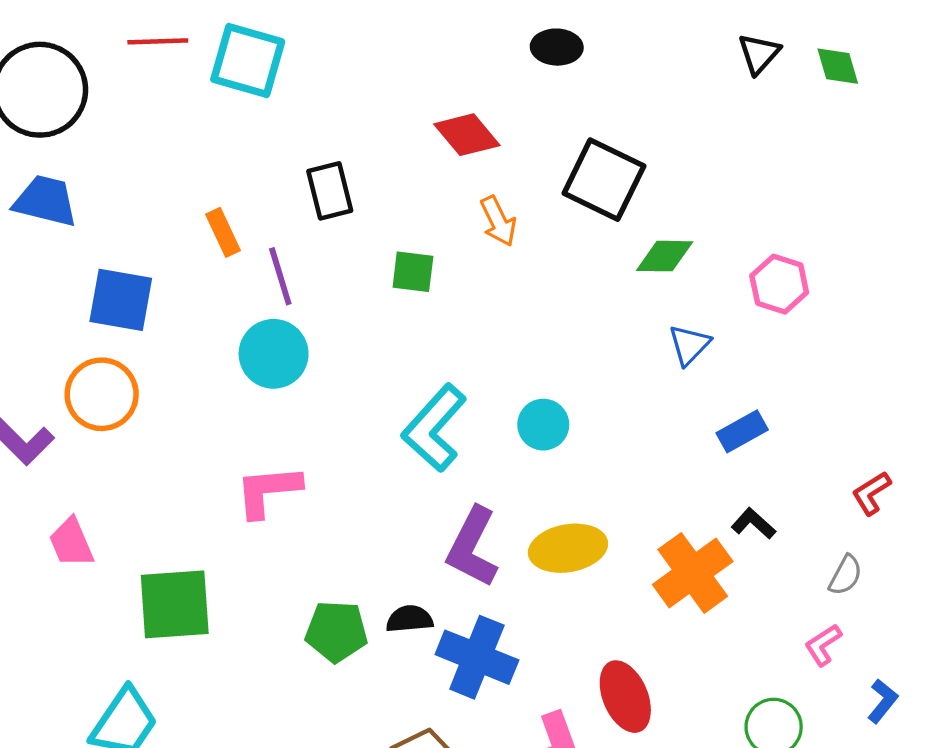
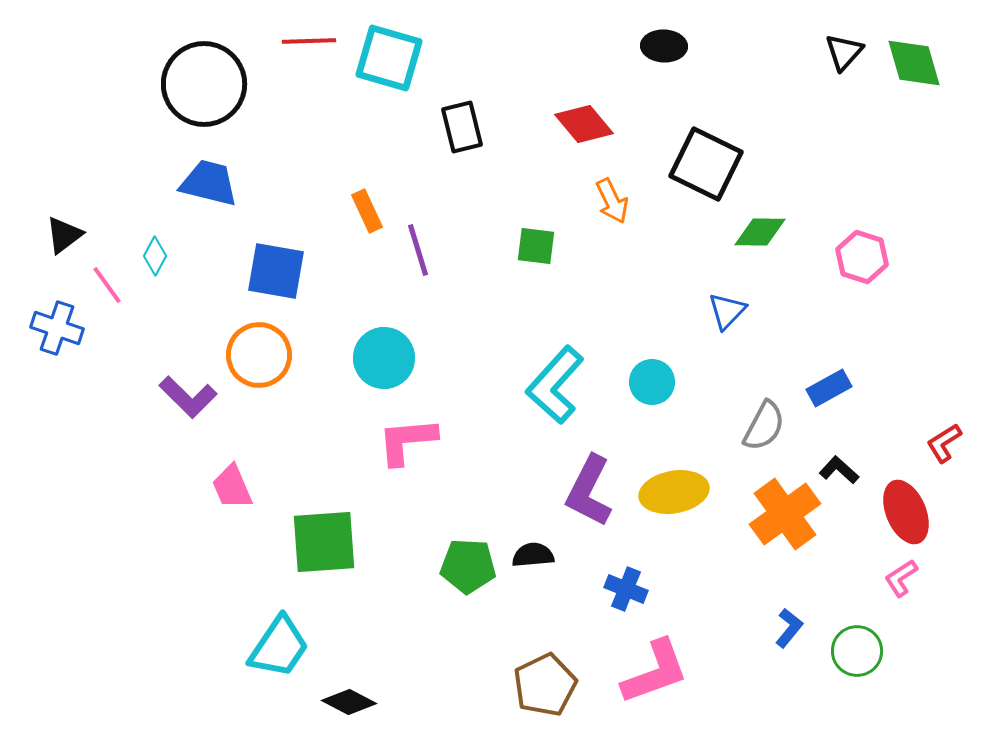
green diamond: (838, 66) -> (914, 63), size x1.4
black rectangle: (330, 191) -> (462, 127), moved
blue triangle: (689, 345) -> (727, 311), moved
cyan circle: (274, 354) -> (384, 358), moved
gray semicircle: (846, 575) -> (764, 426), moved, size x1.4
blue cross: (477, 657) -> (626, 589), moved, size x0.6
red ellipse: (625, 697) -> (906, 512), moved
blue L-shape: (883, 701) -> (789, 628), moved

